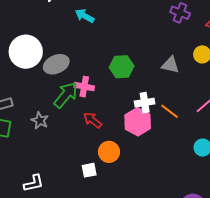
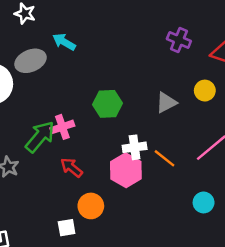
gray ellipse: (56, 64) -> (30, 61), moved
gray triangle: (170, 65) -> (166, 103), turned -42
pink cross: (84, 87) -> (62, 127), turned -30

